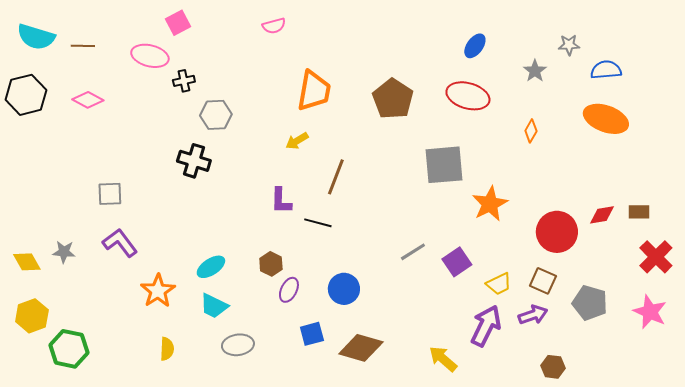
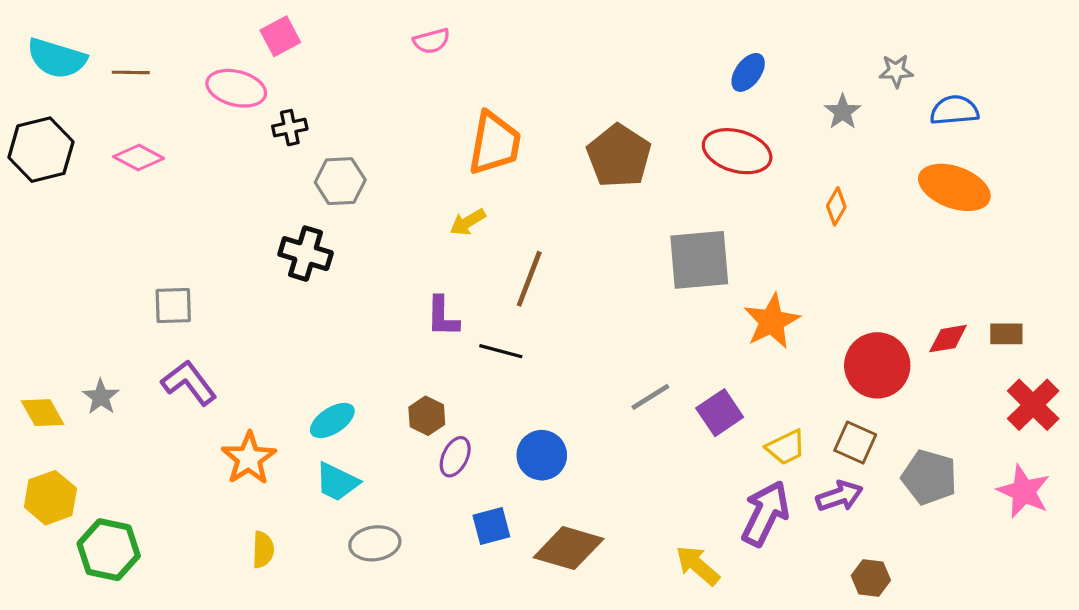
gray star: (64, 252) -> (101, 397), turned 30

